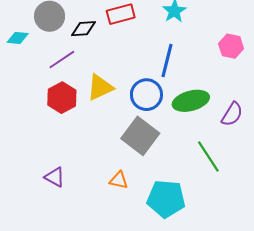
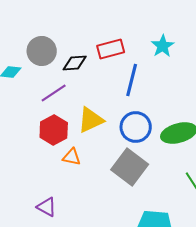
blue line: (167, 61) -> (132, 80), moved
orange triangle: (119, 180) -> (72, 157), moved

